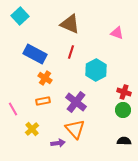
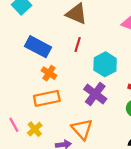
orange rectangle: (43, 101) -> (47, 98), size x1.6
purple cross: (76, 102) -> (95, 94), moved
pink line: (13, 109) -> (14, 125), moved

